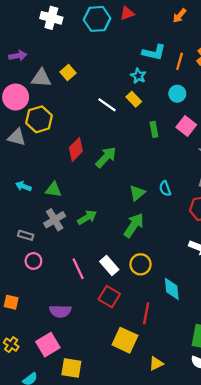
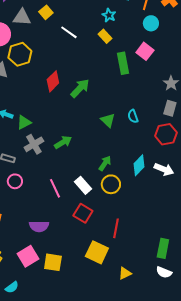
cyan circle: (177, 94) -> (151, 23), moved
white line: (107, 105) -> (69, 32), moved
pink square: (186, 126) -> (145, 51), moved
green rectangle: (154, 129) -> (123, 63), size x1.5
green triangle: (54, 190) -> (24, 122), moved, turned -35
green triangle: (137, 193) -> (108, 120), turned -35
green arrow: (134, 225) -> (105, 163), moved, size x0.7
cyan diamond: (172, 289) -> (139, 165), moved, turned 50
yellow square: (71, 368) -> (53, 262), moved

